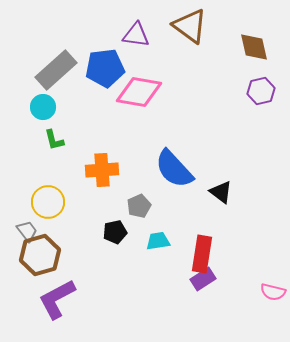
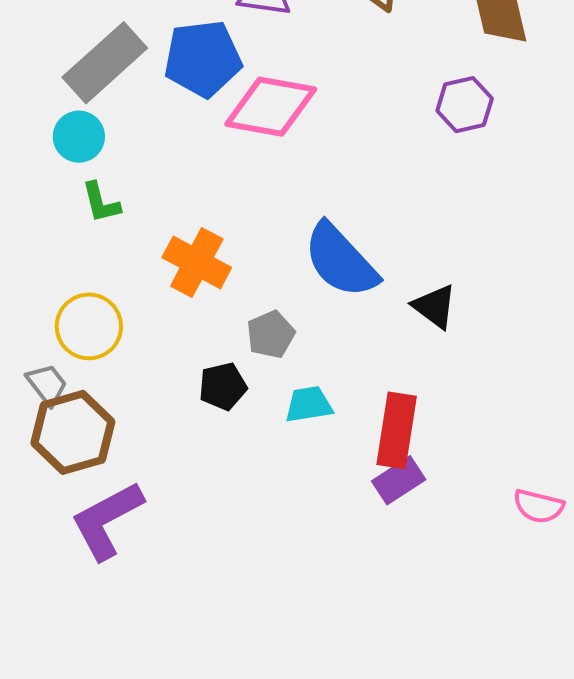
purple hexagon: (261, 91) -> (465, 105), moved
orange cross: (102, 170) -> (197, 263), turned 32

